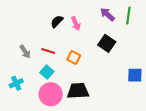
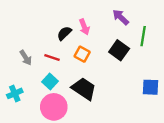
green line: (128, 16) -> (143, 36), moved
black semicircle: (57, 21) -> (64, 33), moved
orange square: (74, 58) -> (82, 54), moved
black trapezoid: (78, 91) -> (84, 89), moved, turned 35

